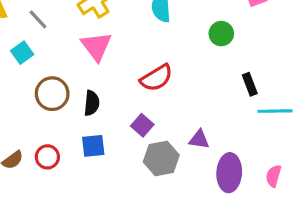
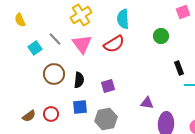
gray line: (38, 19) -> (55, 39), moved
red semicircle: (156, 78) -> (114, 44), moved
purple square: (142, 125) -> (108, 86), moved, turned 32
gray hexagon: (161, 158) -> (106, 119), moved

